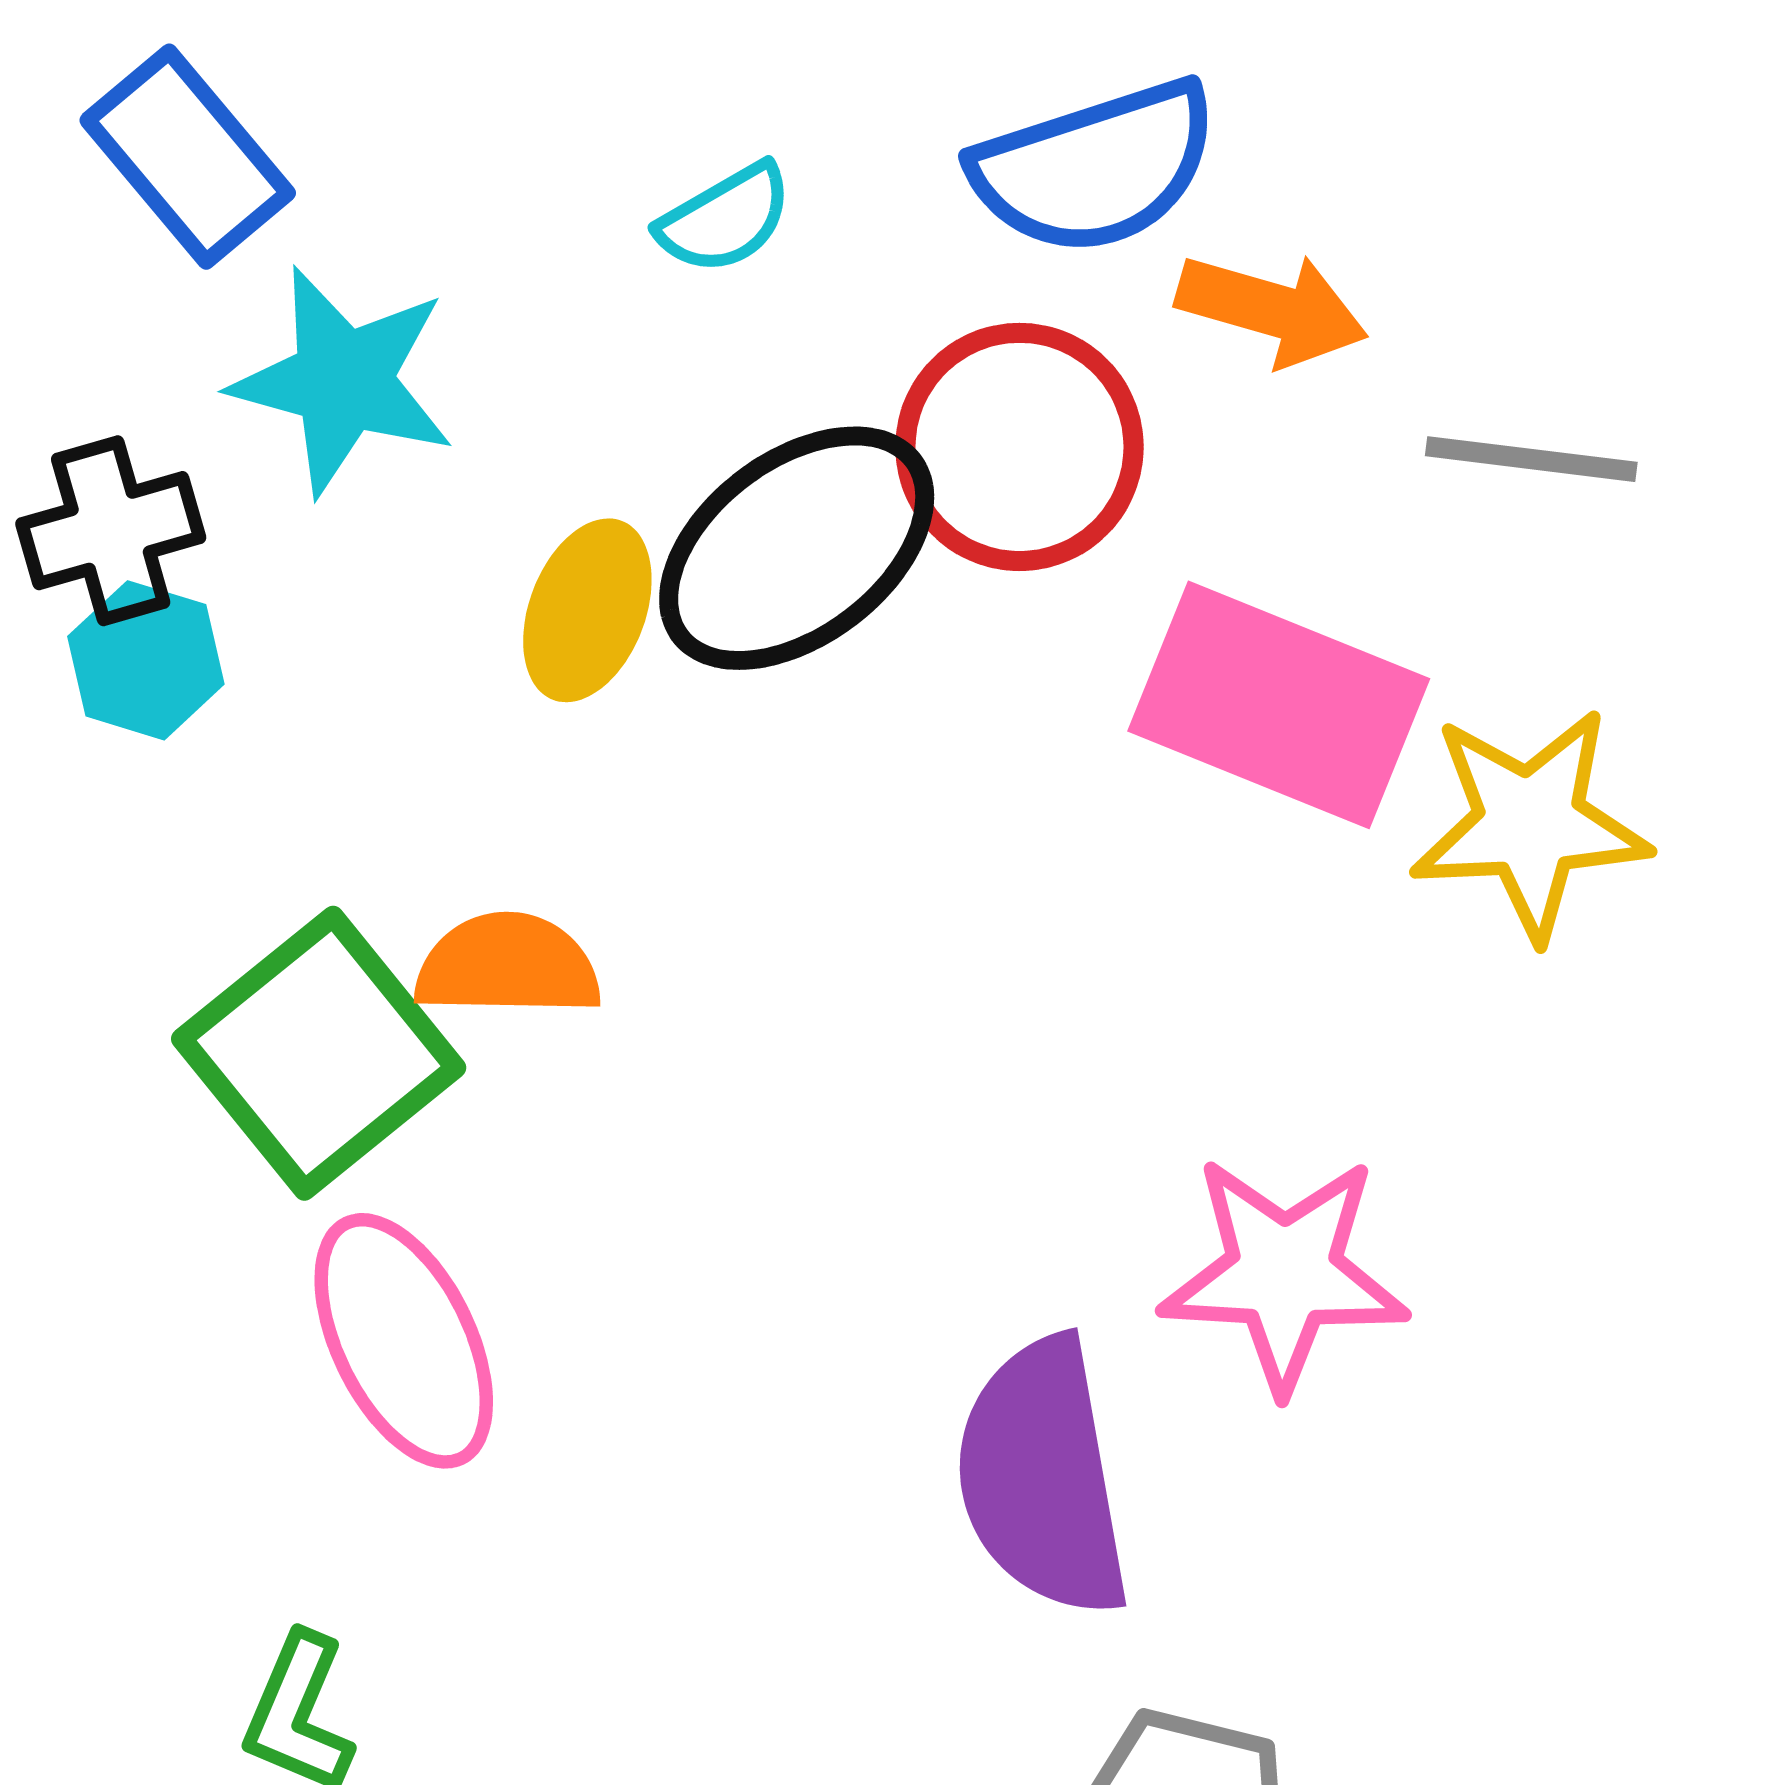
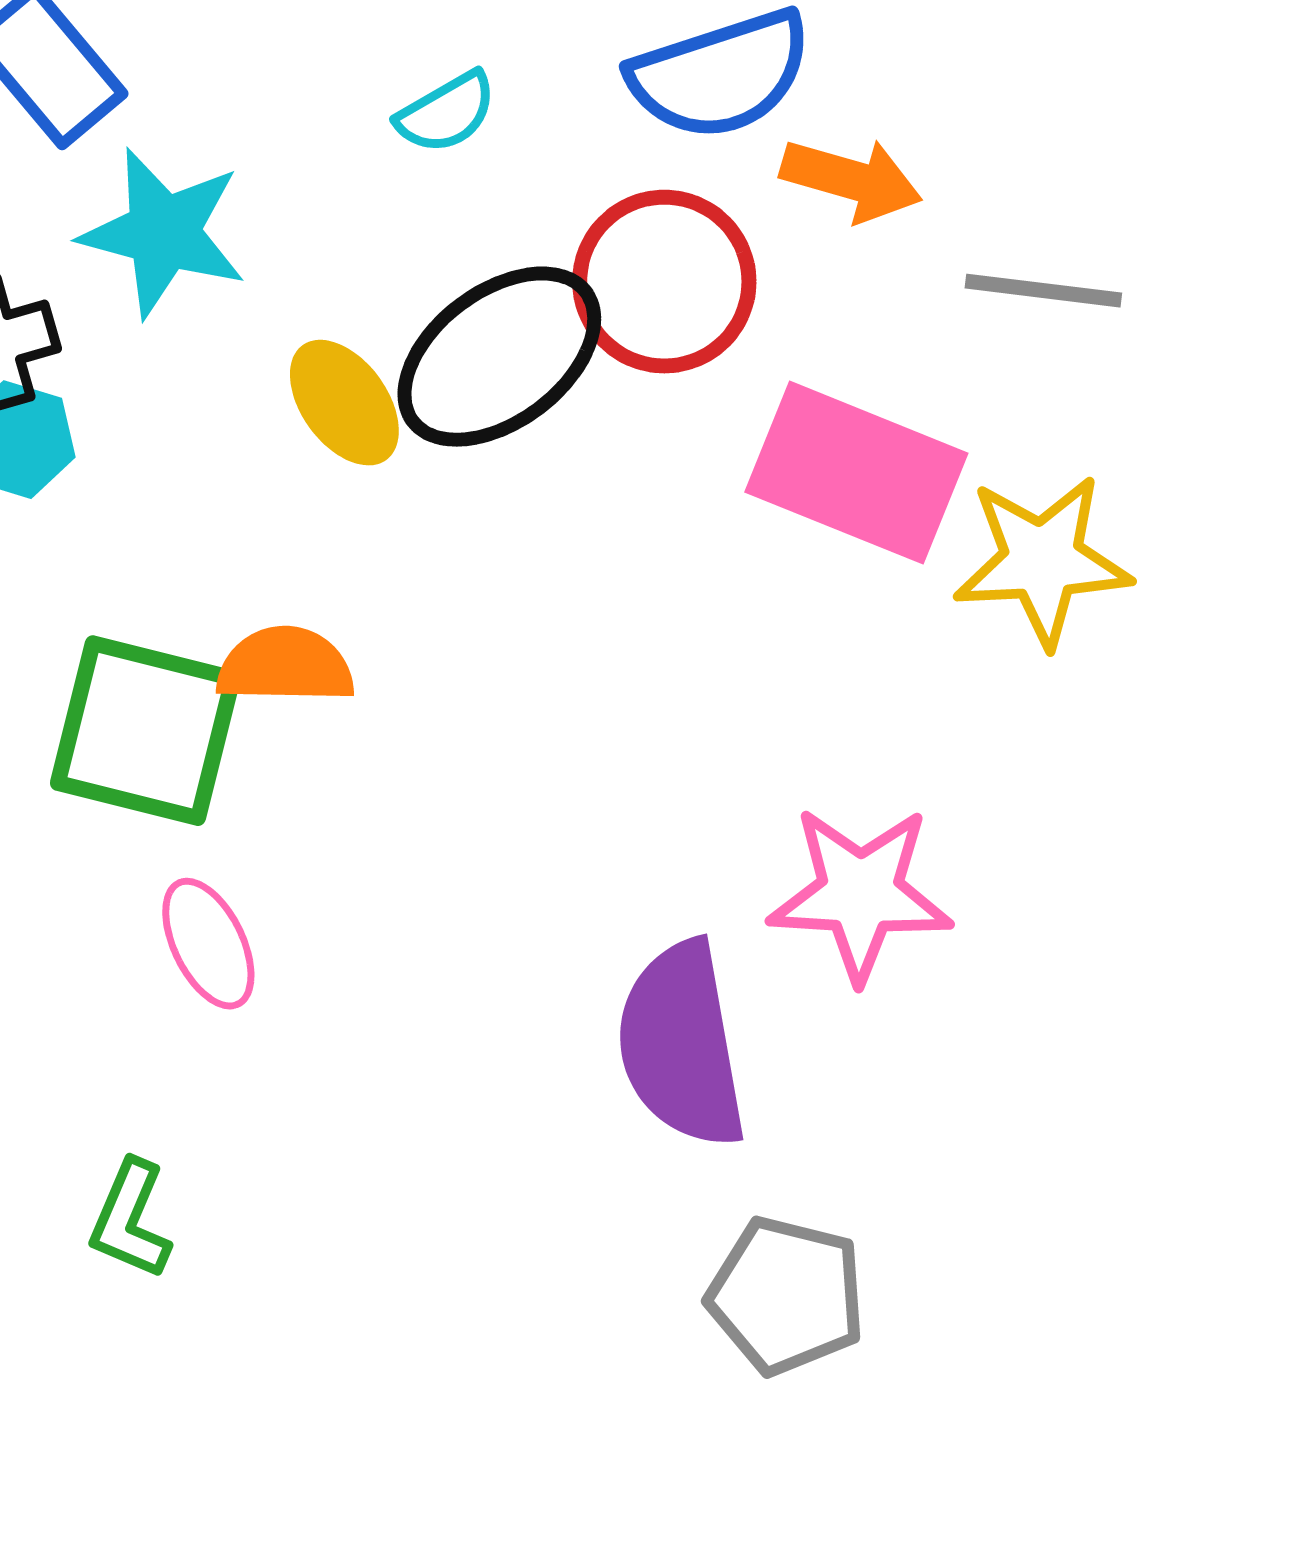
yellow ellipse: (587, 610) -> (344, 403), turned -57
green square: (319, 1053) -> (145, 731), turned -37
pink ellipse: (404, 1341) -> (208, 944), size x0.7

